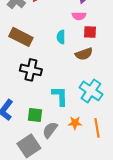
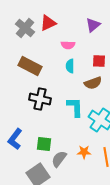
pink semicircle: (79, 16) -> (68, 45), moved
cyan L-shape: (60, 96) -> (75, 107), moved

